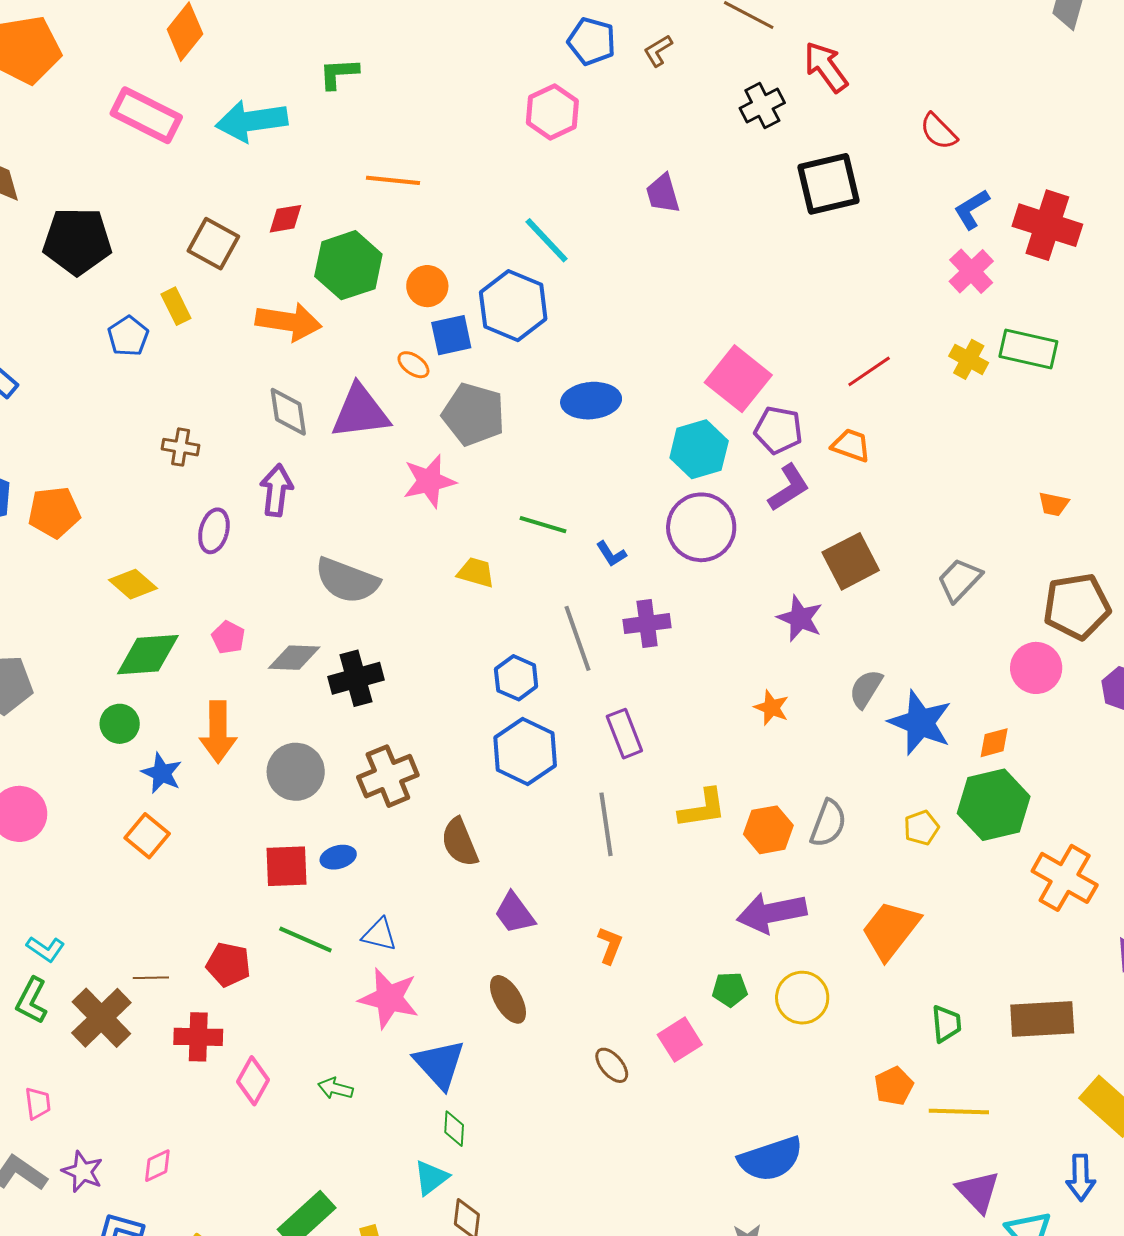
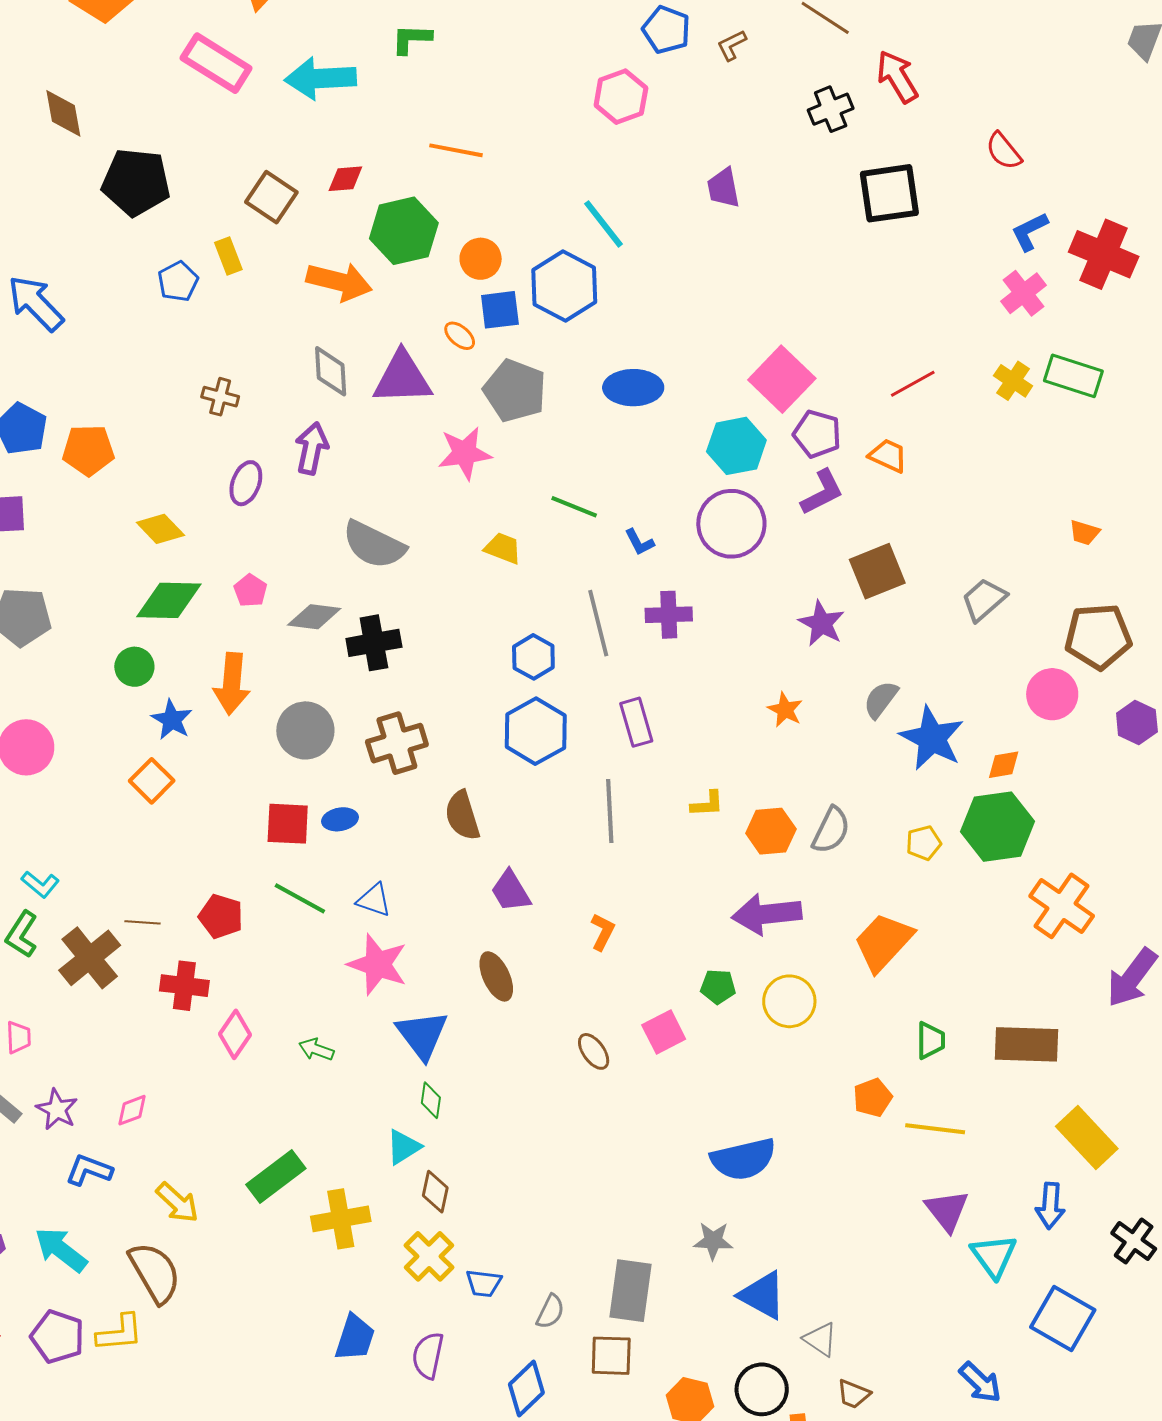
yellow L-shape: (702, 808) -> (707, 804), size x0.7

